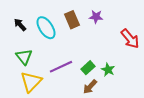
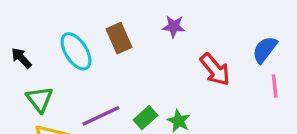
purple star: (96, 17) -> (174, 26), moved
black arrow: (20, 25) -> (21, 58), moved

